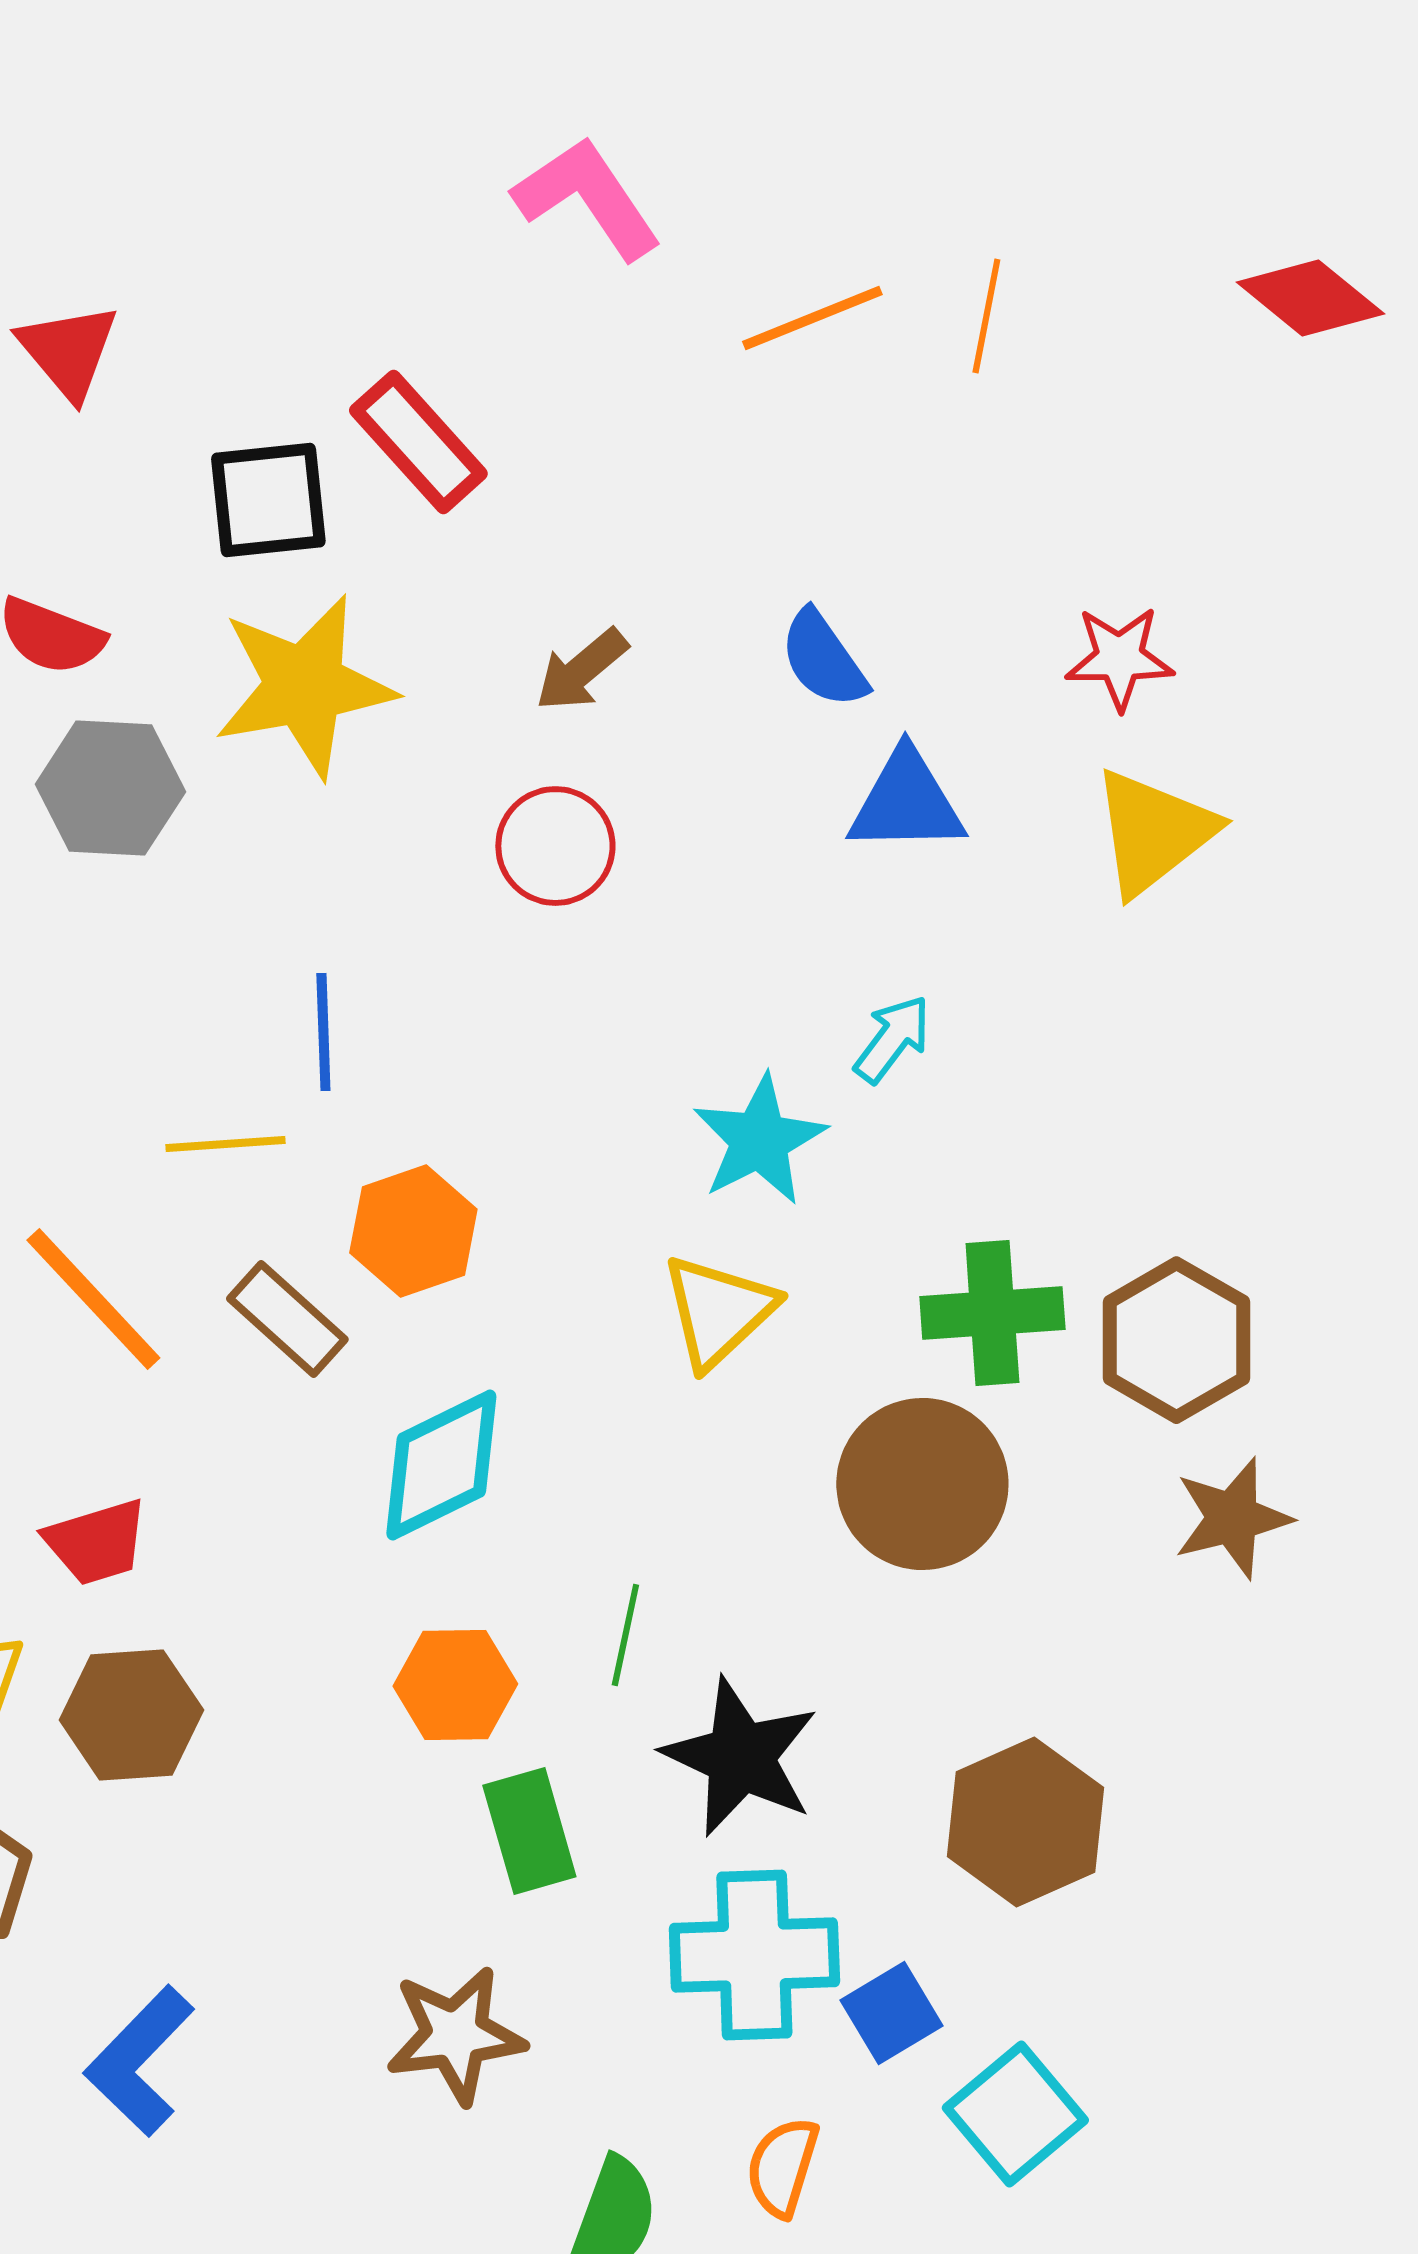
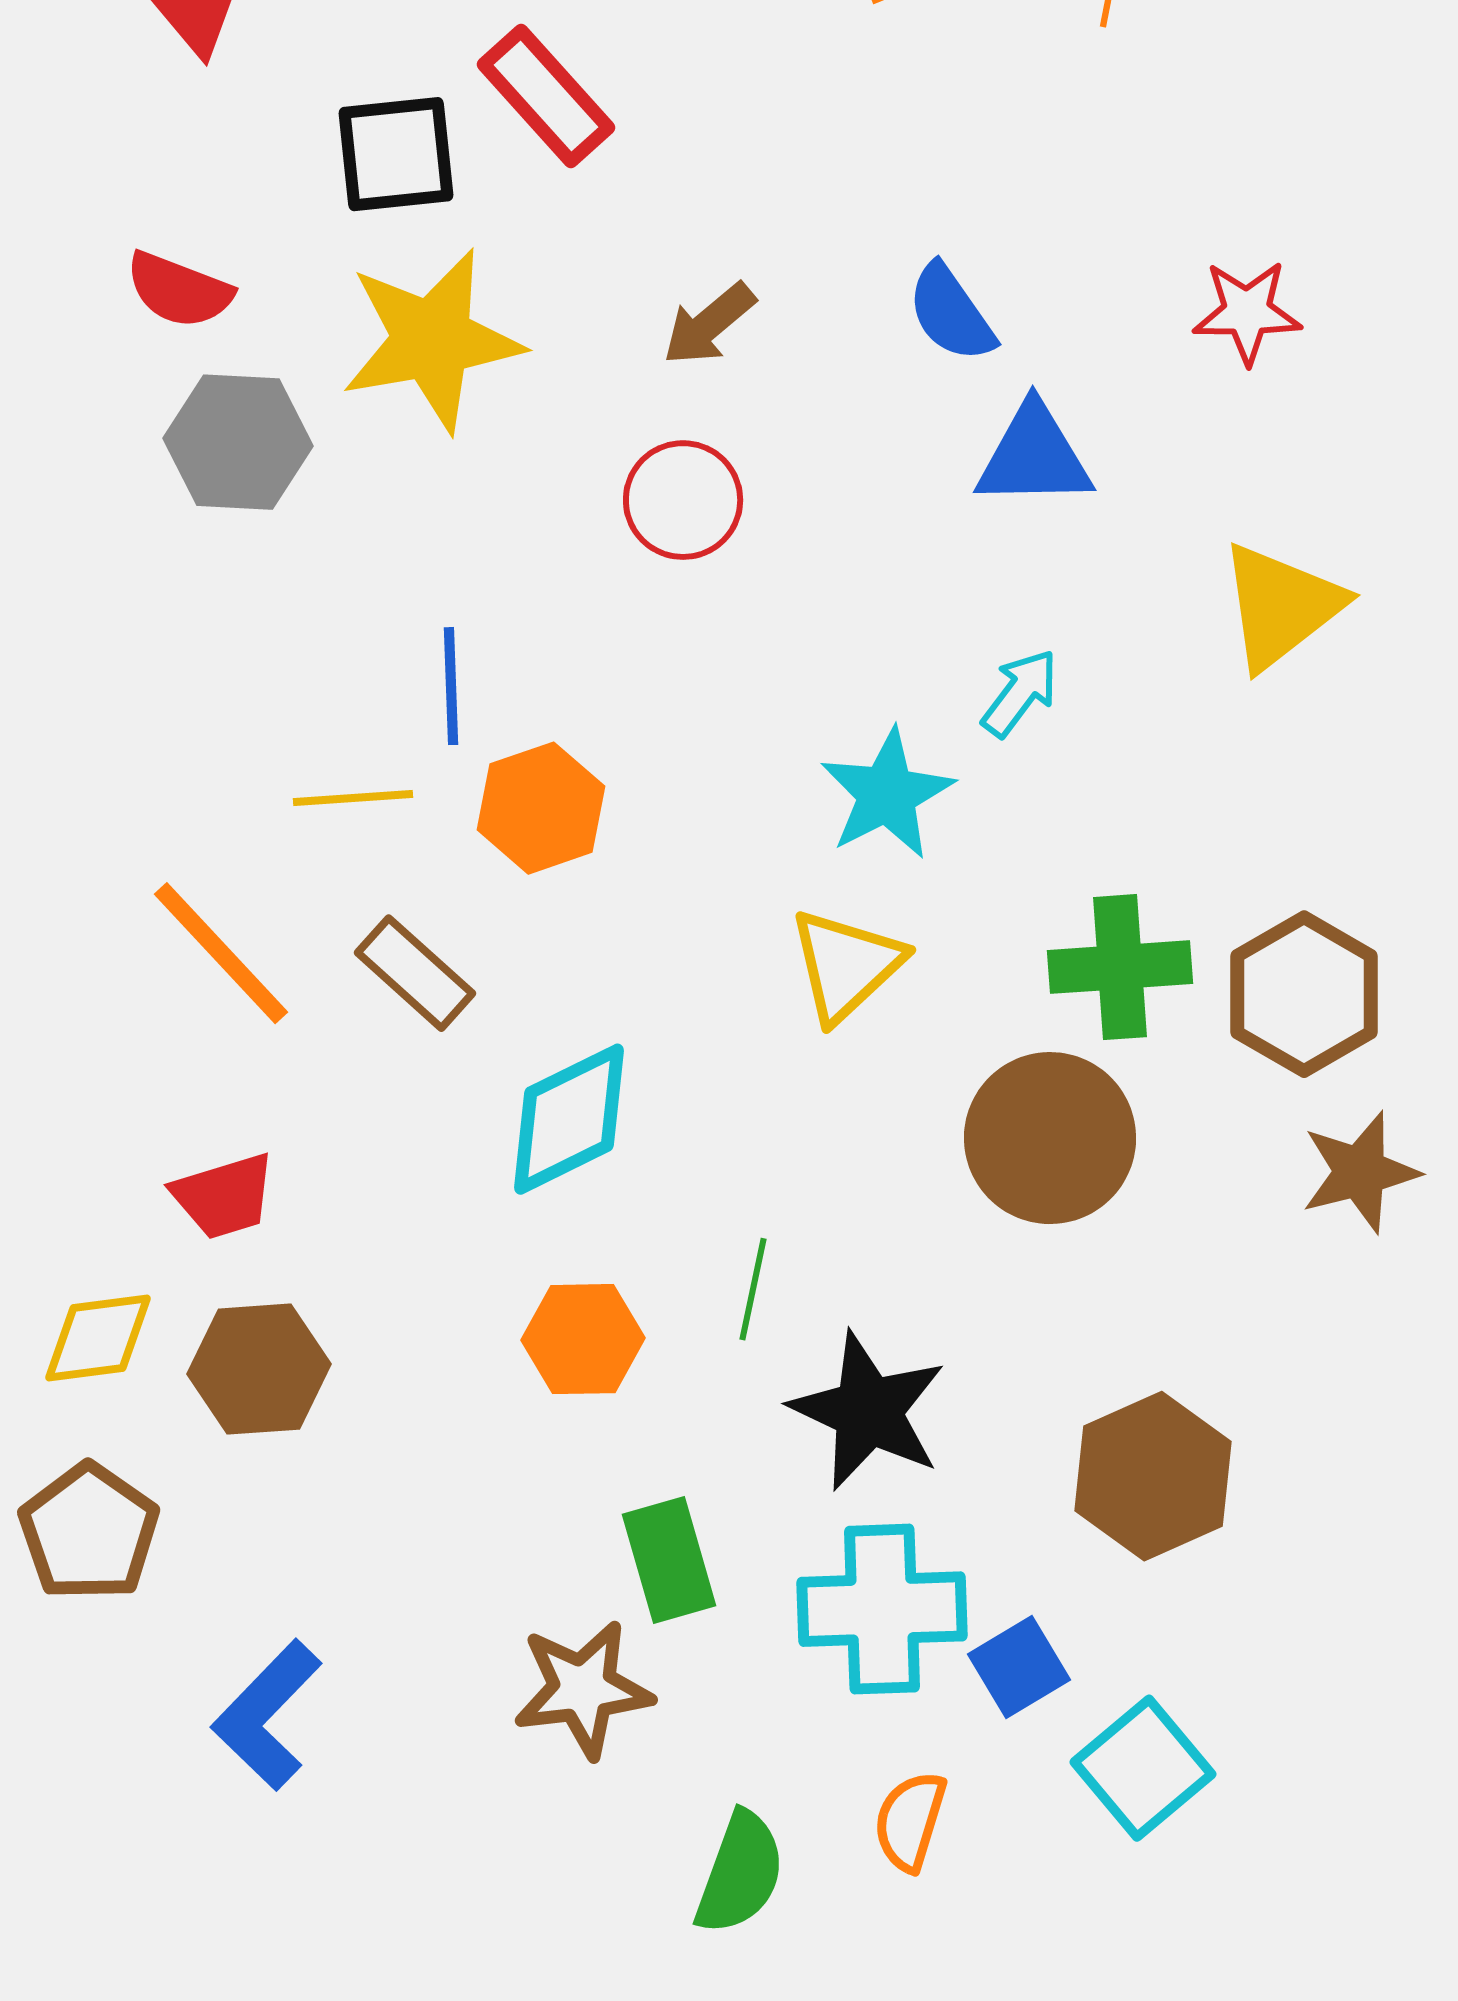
yellow triangle: (1153, 832) -> (1281, 606), moved
orange hexagon: (413, 1231) -> (541, 808), moved
green rectangle: (529, 1831) -> (669, 1560), moved

